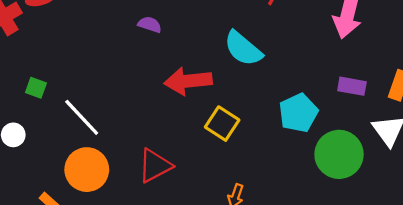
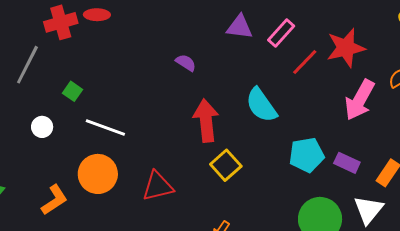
red arrow: (188, 81) -> (206, 121), turned 75
cyan pentagon: (298, 113) -> (307, 155), moved
white line: (82, 117) -> (105, 128), turned -42

